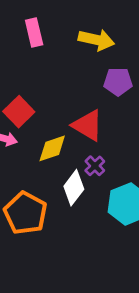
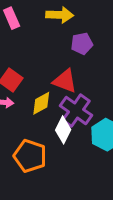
purple cross: (95, 166) -> (76, 111), size x2.0

